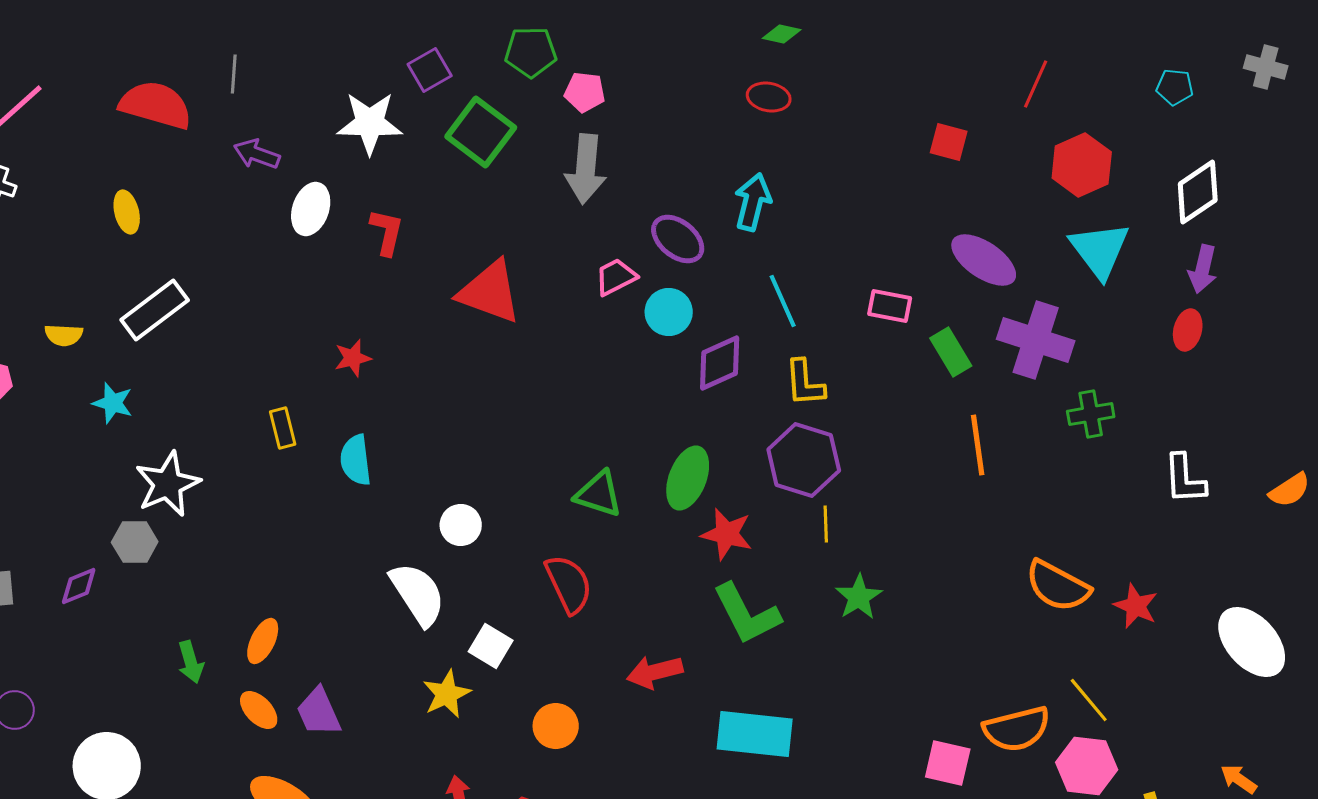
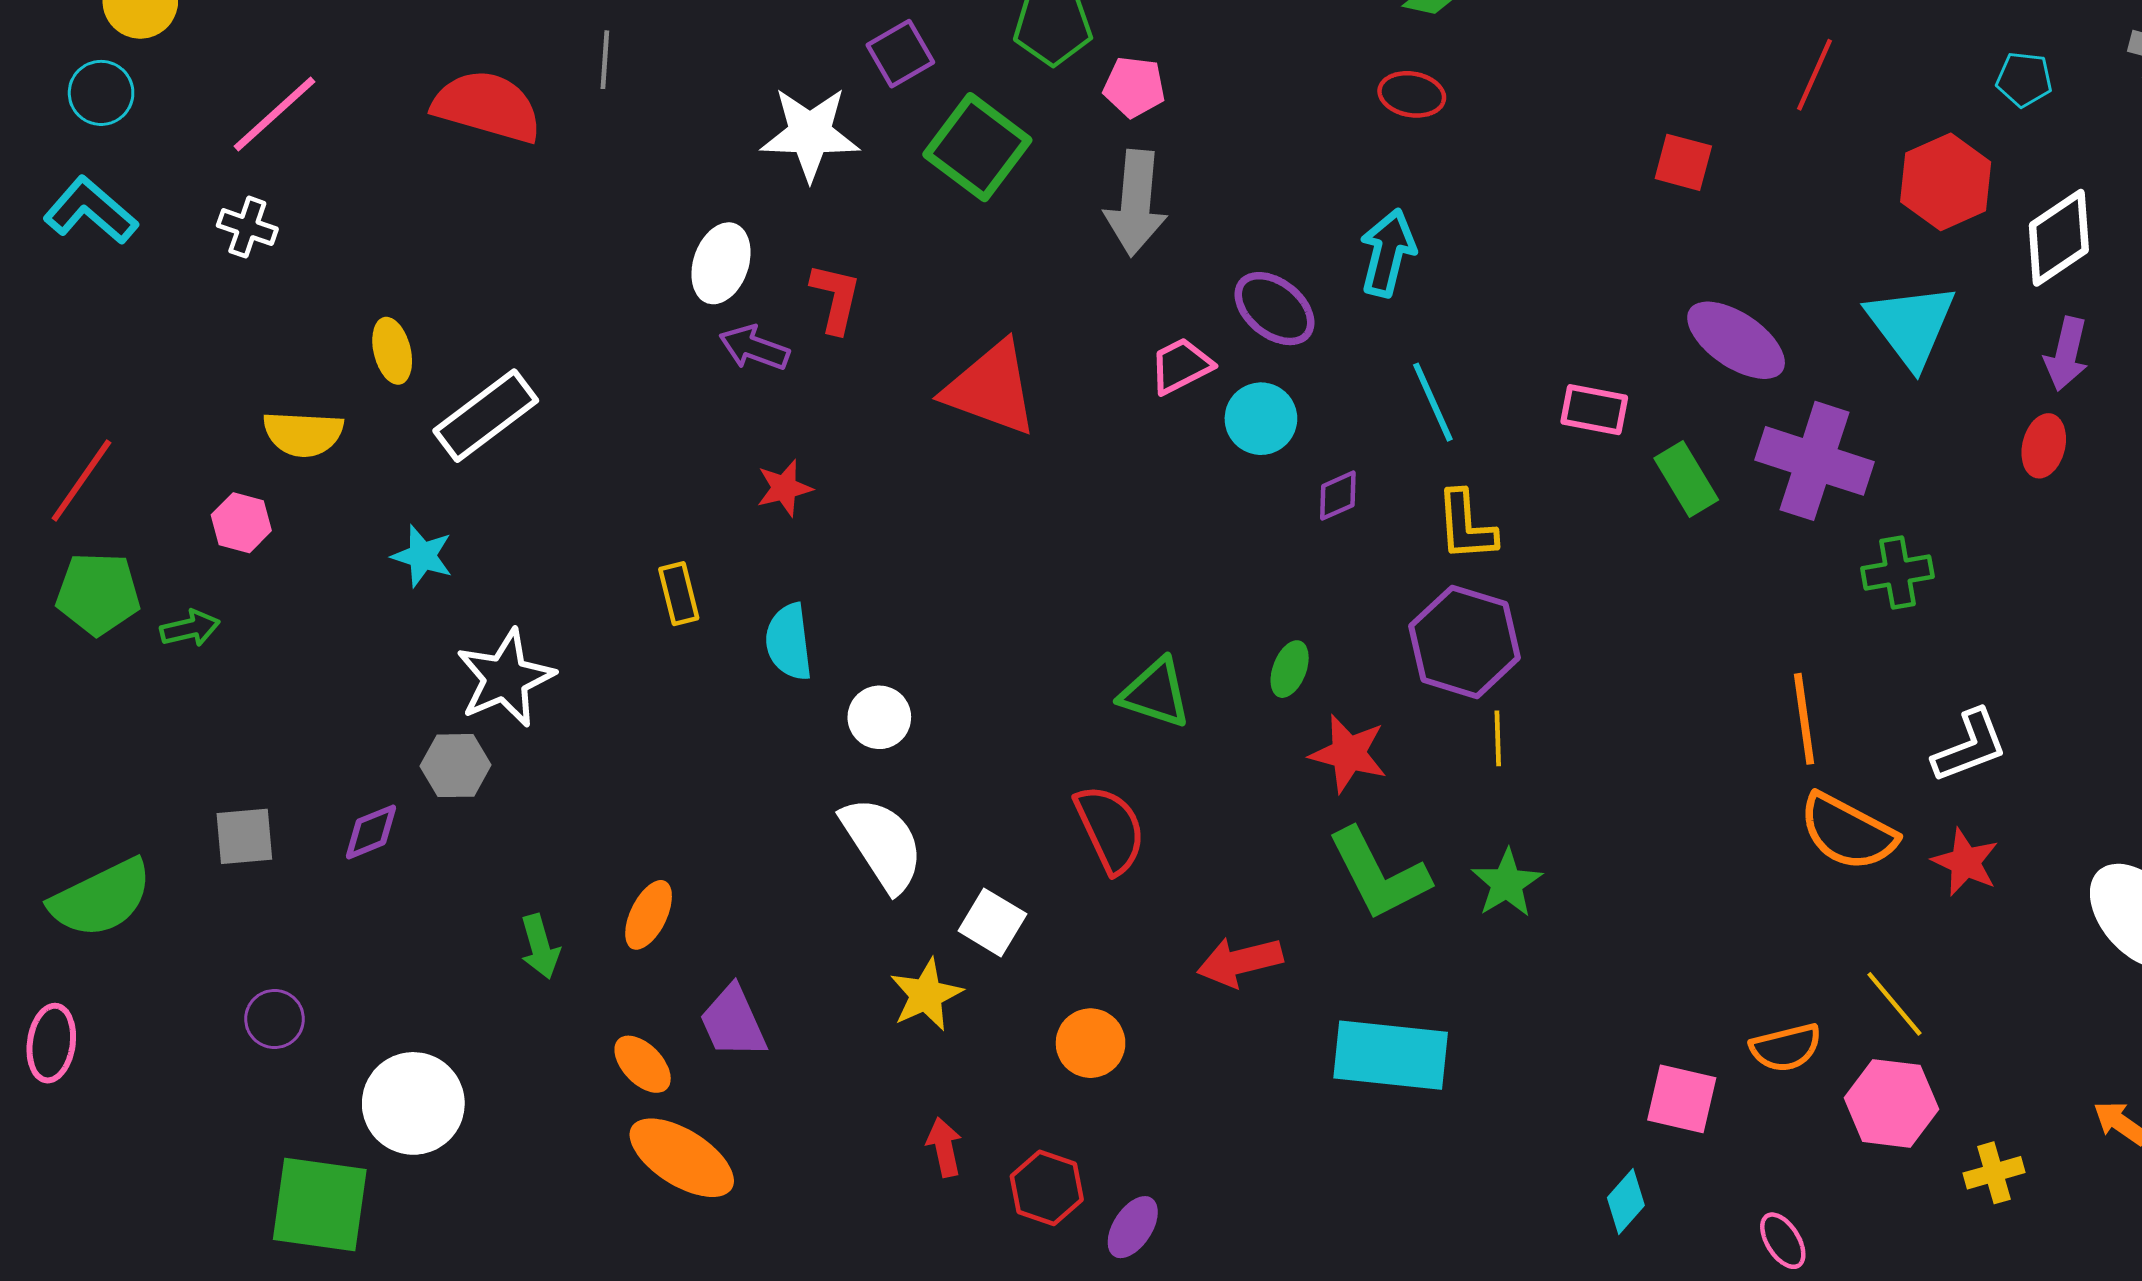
purple arrow: (257, 154) -> (754, 348), moved
red hexagon: (1082, 165) -> (1946, 182), moved
yellow ellipse: (127, 212) -> (392, 351), moved
yellow semicircle: (64, 335) -> (303, 434), moved, size x1.4
purple diamond: (720, 363) -> (1338, 496), size x0.6
orange line: (978, 445) -> (1804, 719), moved
green ellipse: (688, 478) -> (1290, 669), size x0.6
white L-shape: (1185, 479) -> (1970, 746), moved, turned -108
white circle: (461, 525) -> (879, 717), moved
green star: (859, 597) -> (1507, 883), moved
orange ellipse: (259, 710) -> (643, 1064), moved
orange semicircle: (1017, 729) -> (1786, 1048), size x0.7

